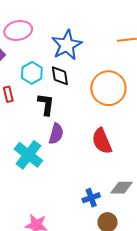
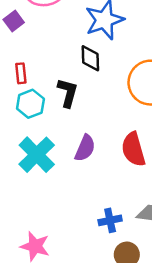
cyan hexagon: (32, 73) -> (30, 104), moved
purple semicircle: (56, 134) -> (85, 148), moved

